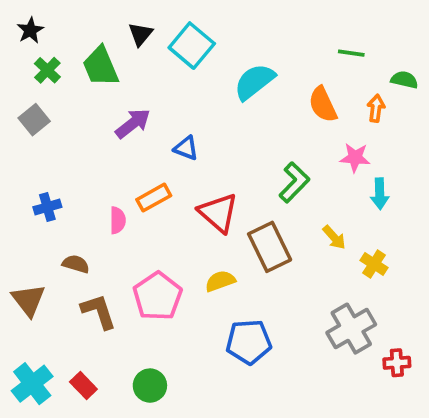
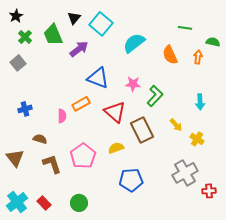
purple arrow: (133, 123) -> (79, 49), moved
blue triangle: (186, 148) -> (98, 78), size x1.6
pink star: (355, 158) -> (133, 84), moved

